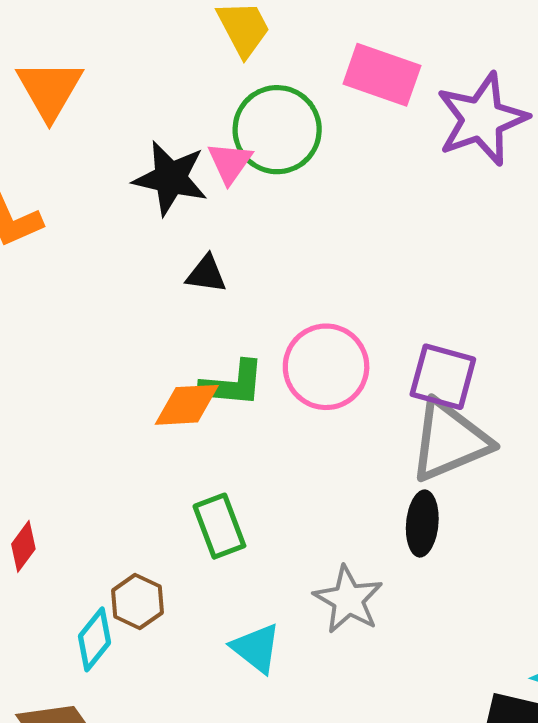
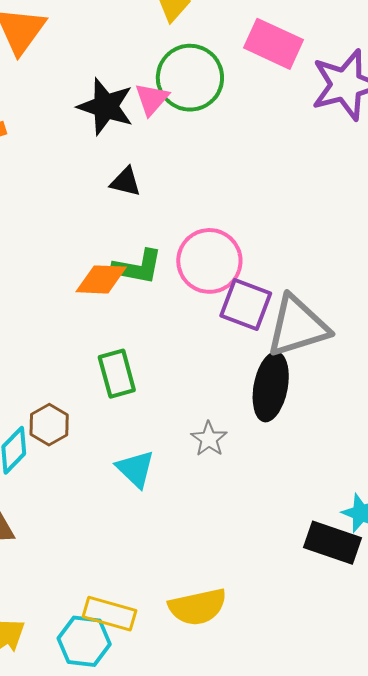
purple square: (443, 377) -> (246, 304), moved
black ellipse: (422, 524) -> (271, 387), size x1.4
gray star: (348, 600) -> (209, 439), size x0.7

